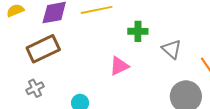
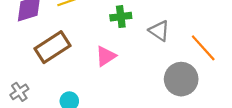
brown rectangle: (43, 49) -> (52, 47), moved

